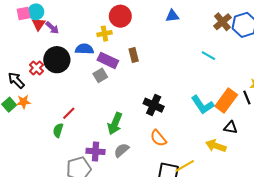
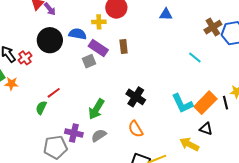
red cross: (36, 68) -> (25, 58), moved
orange star: (23, 102) -> (11, 84), moved

